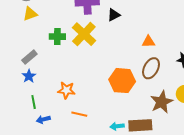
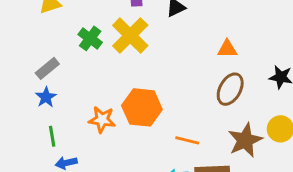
green cross: (57, 37) -> (90, 38), turned 35
orange hexagon: (122, 81) -> (142, 107), moved
orange line: (79, 114) -> (187, 140), moved

